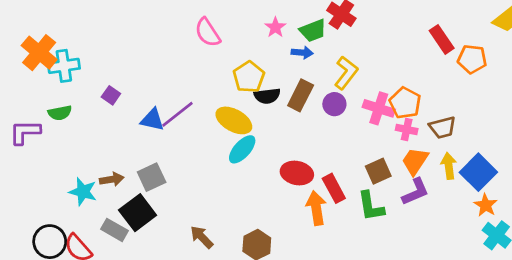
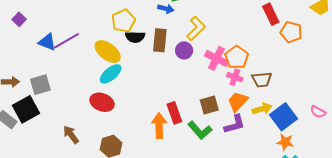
brown rectangle: (301, 95) -> (160, 40), turned -30
yellow arrow: (449, 166) -> (262, 109), turned 72
red ellipse: (297, 173) -> (102, 102), moved
orange star: (486, 205) -> (285, 142), turned -30
green L-shape: (371, 206) -> (200, 130), turned -40

